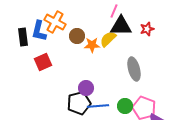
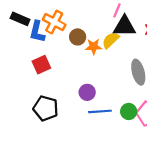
black rectangle: (23, 37) -> (20, 19), moved, turned -60
black pentagon: (79, 103) -> (46, 108), moved, turned 30

